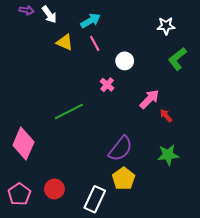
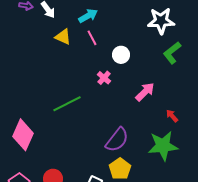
white star: (166, 26) -> (161, 21), size x1.5
red arrow: (166, 116) -> (172, 116), moved
green star: (168, 155) -> (163, 146), size x1.4

